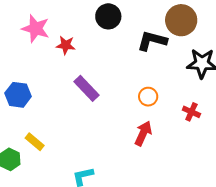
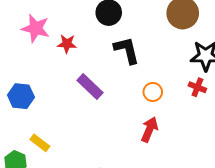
black L-shape: (152, 41) -> (127, 50), moved, turned 64
red cross: (191, 112) -> (197, 87), moved

